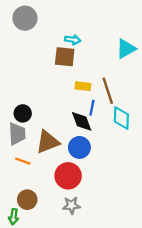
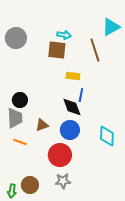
gray circle: (25, 18) -> (16, 38), moved
cyan triangle: (126, 49) -> (111, 27), moved
brown line: (108, 91) -> (95, 50), moved
cyan diamond: (121, 118) -> (107, 136), moved
brown triangle: (48, 142) -> (42, 125), size x0.6
brown circle: (27, 200) -> (30, 185), moved

